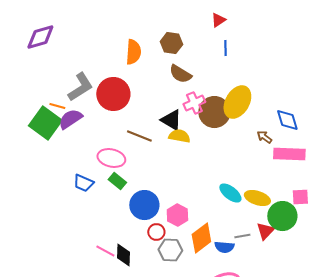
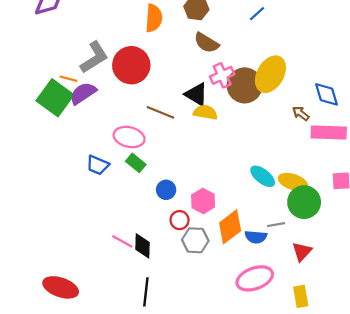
blue line: (225, 48) -> (257, 14), turned 49
blue circle: (144, 205) -> (166, 190), size x0.6
green circle: (282, 216) -> (304, 202), moved
red triangle: (265, 231) -> (302, 251), moved

